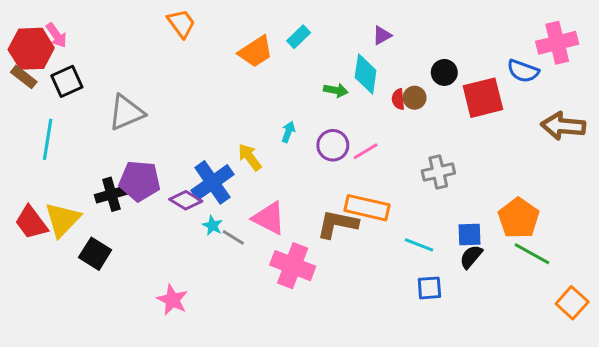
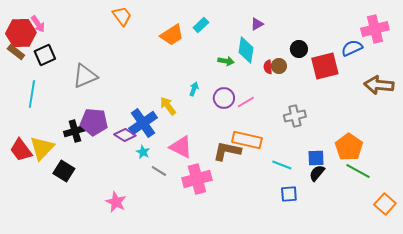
blue semicircle: (523, 71) -> (352, 48), turned 135
gray line: (233, 237) -> (159, 171), moved
pink cross: (293, 266) -> (197, 179), turned -36

